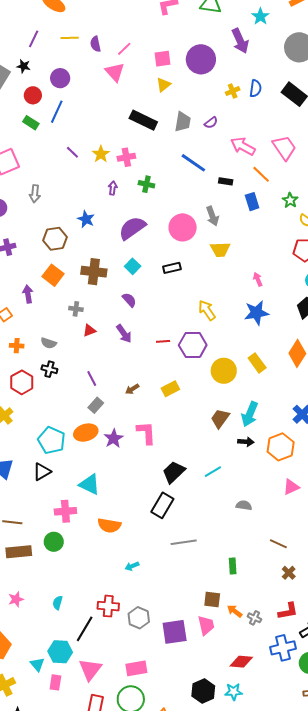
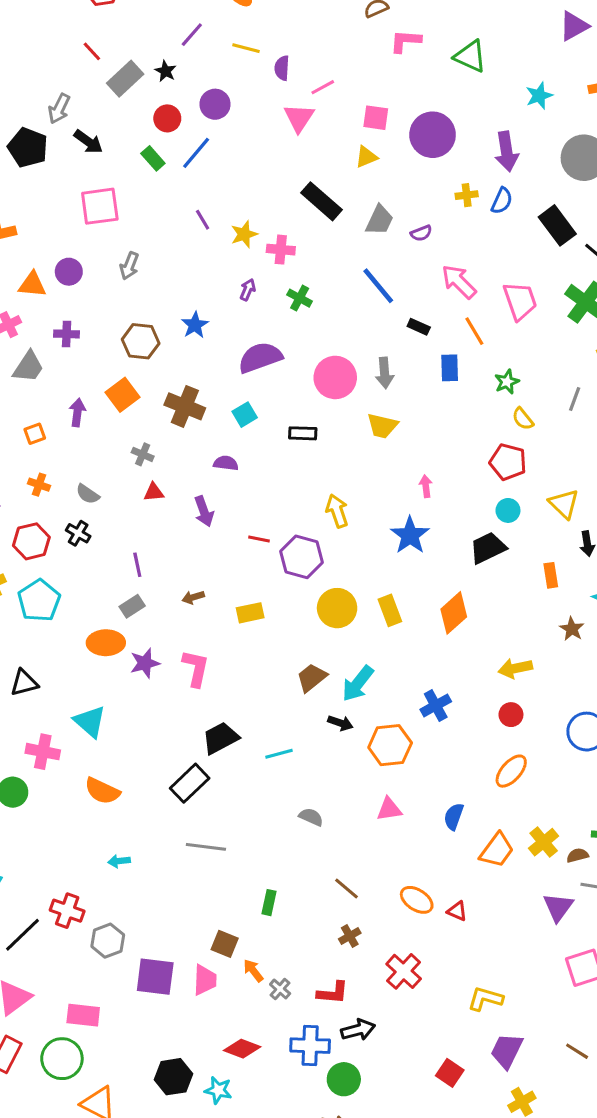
purple arrow: (240, 41) -> (507, 151), moved
purple semicircle: (129, 300) -> (226, 463), turned -56
blue star: (256, 313) -> (410, 535), turned 30
cyan pentagon: (51, 440) -> (39, 601), moved

